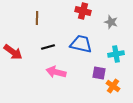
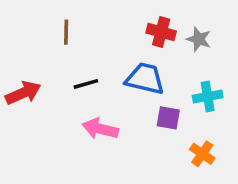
red cross: (83, 11) -> (161, 32), moved
red arrow: (13, 52) -> (23, 93), turned -60
purple square: (99, 73) -> (168, 118), moved

